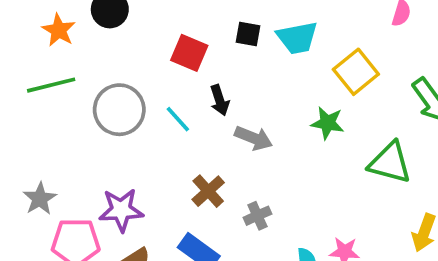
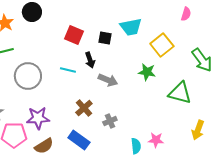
black square: (248, 34) -> (105, 38), moved
gray circle: (119, 110) -> (28, 76), moved
cyan line: (178, 119) -> (68, 70), turned -35

